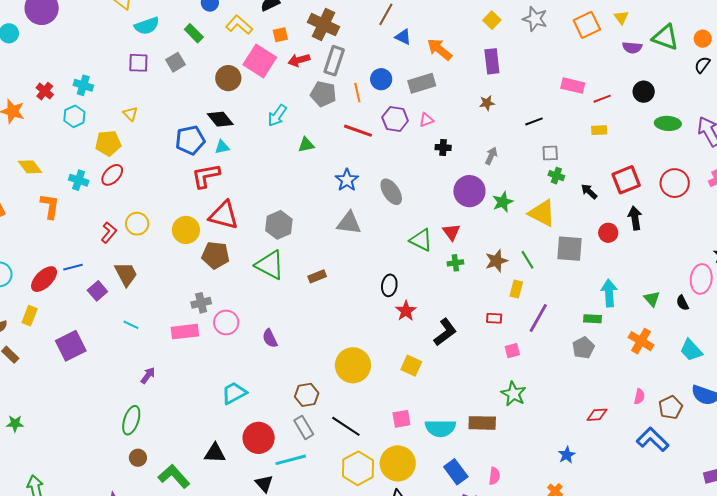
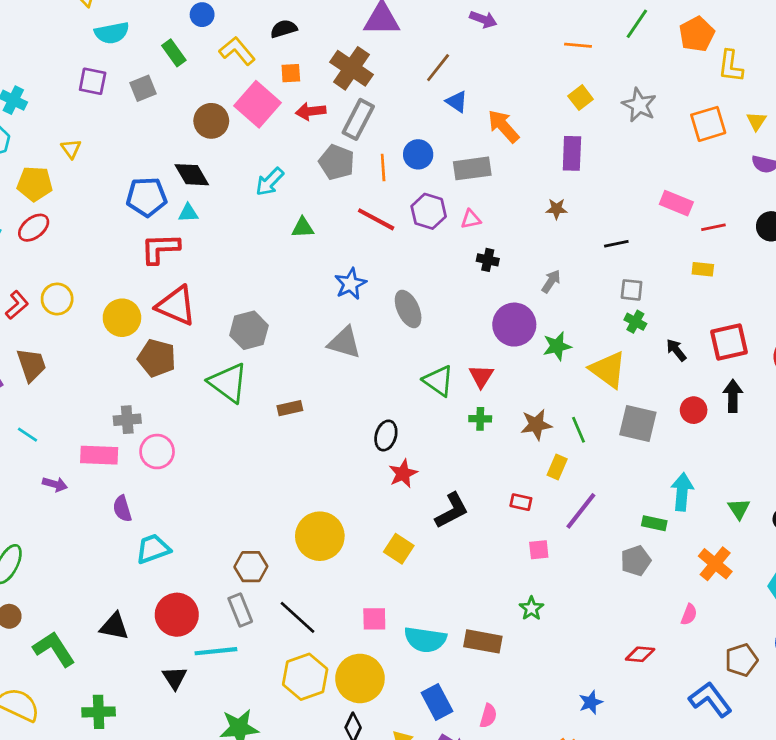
purple semicircle: (270, 338) -> (122, 509), moved
purple arrow: (148, 375) -> (55, 484), moved, turned 60
green star: (513, 394) -> (531, 608), size x0.7
pink semicircle: (639, 397) -> (689, 614), moved

